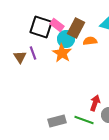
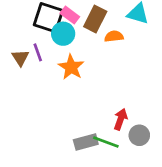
cyan circle: (66, 39) -> (63, 34), moved
orange star: (62, 53) -> (71, 67), moved
gray rectangle: (57, 121) -> (86, 142), moved

